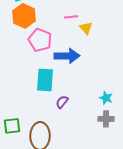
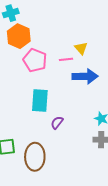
pink line: (71, 17) -> (66, 59), moved
blue arrow: (67, 56) -> (85, 76), moved

